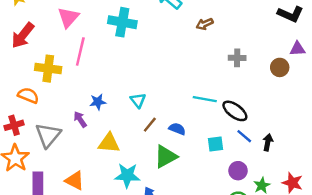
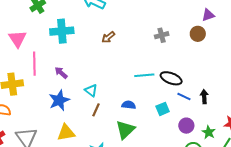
brown arrow: (205, 24) -> (108, 37), moved
blue star: (98, 102) -> (59, 100), size x1.5
purple arrow: (80, 119) -> (61, 73), moved
brown line: (150, 125) -> (96, 110), moved
yellow triangle: (109, 143) -> (66, 133), moved

